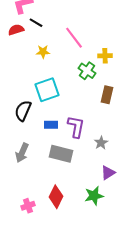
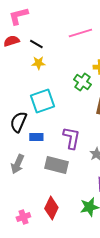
black line: (36, 23) -> (36, 44), moved
pink line: (74, 38) -> (80, 33), moved, turned -70
blue rectangle: (51, 125) -> (36, 137), moved

